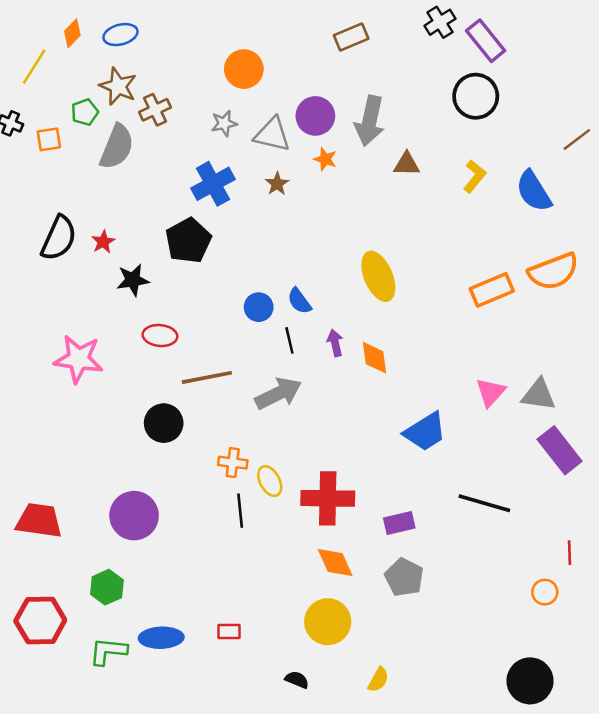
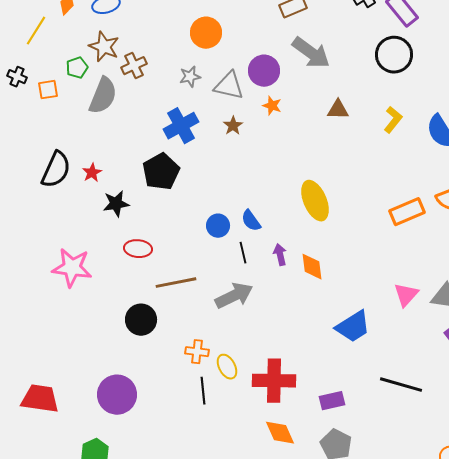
gray arrow: (370, 121) -> (311, 53), moved, turned -66

